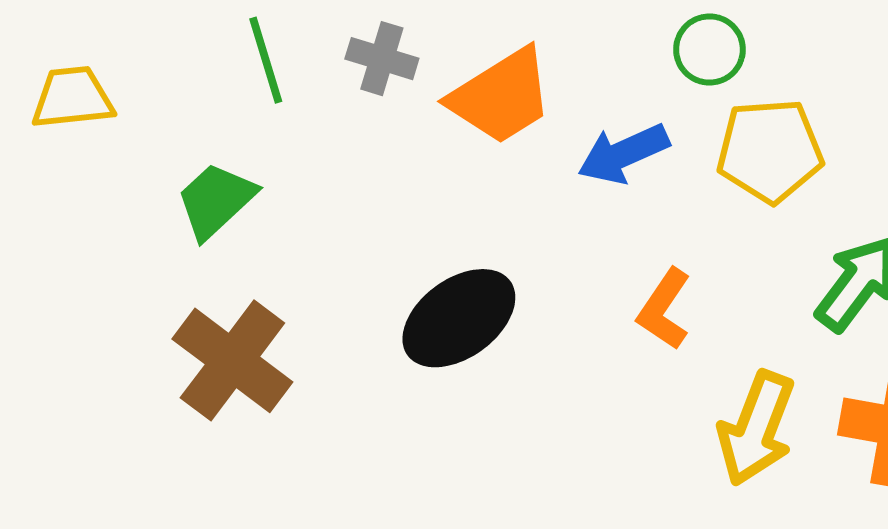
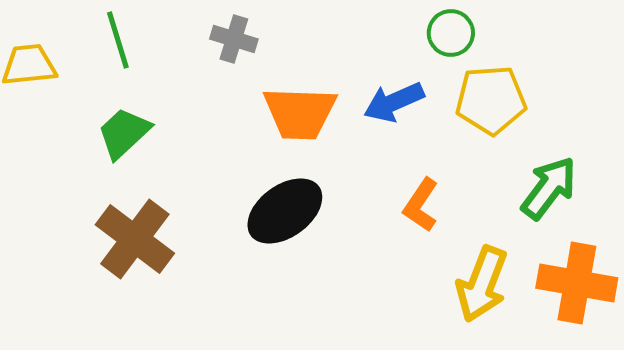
green line: (266, 60) -> (118, 40), moved
orange trapezoid: (501, 96) -> (300, 113), moved, turned 34

